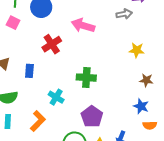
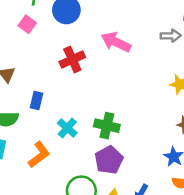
blue rectangle: (29, 71) -> (37, 101), moved
green cross: (86, 78) -> (107, 126), moved

